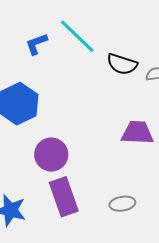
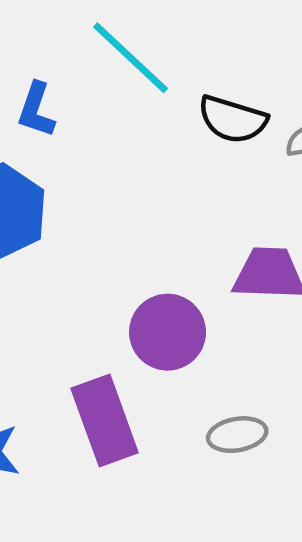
blue L-shape: (36, 44) -> (36, 110), moved, turned -50
purple circle: (51, 155) -> (168, 332), moved

